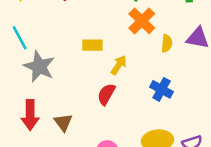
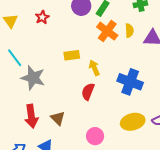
yellow semicircle: (167, 43) -> (129, 31), moved
yellow arrow: (119, 65) -> (94, 68), turned -49
blue cross: (162, 89) -> (130, 82), size x1.4

